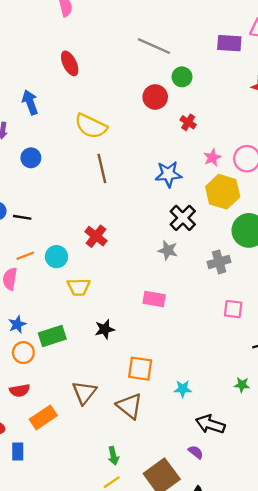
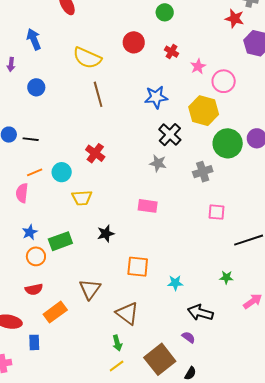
red circle: (155, 97) -> (134, 42), moved
pink star: (212, 157) -> (198, 66), moved
brown triangle: (129, 406) -> (127, 313), moved

